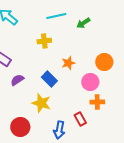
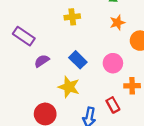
orange star: (68, 63) -> (117, 23), moved
pink circle: (90, 82) -> (113, 63), moved

